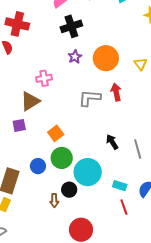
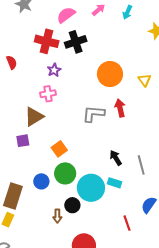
red cross: (17, 24) -> (47, 41), moved
purple star: (75, 57) -> (54, 70), moved
cyan rectangle: (120, 186) -> (115, 183), moved

